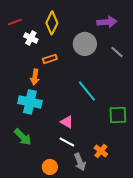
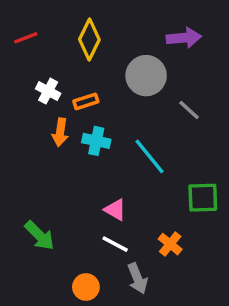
white cross: (31, 38) -> (48, 91), moved
gray line: (117, 52) -> (189, 110), moved
cyan cross: (30, 102) -> (96, 141), moved, size x0.7
orange cross: (101, 151) -> (170, 244), moved

